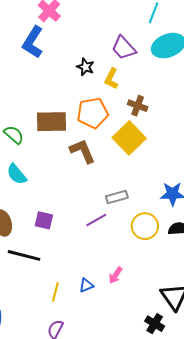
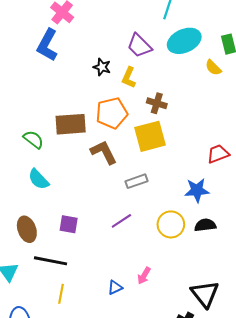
yellow square: (129, 138) -> (150, 136), turned 32
gray rectangle: (117, 197) -> (137, 181), moved
yellow line: (55, 292) -> (61, 294), moved

